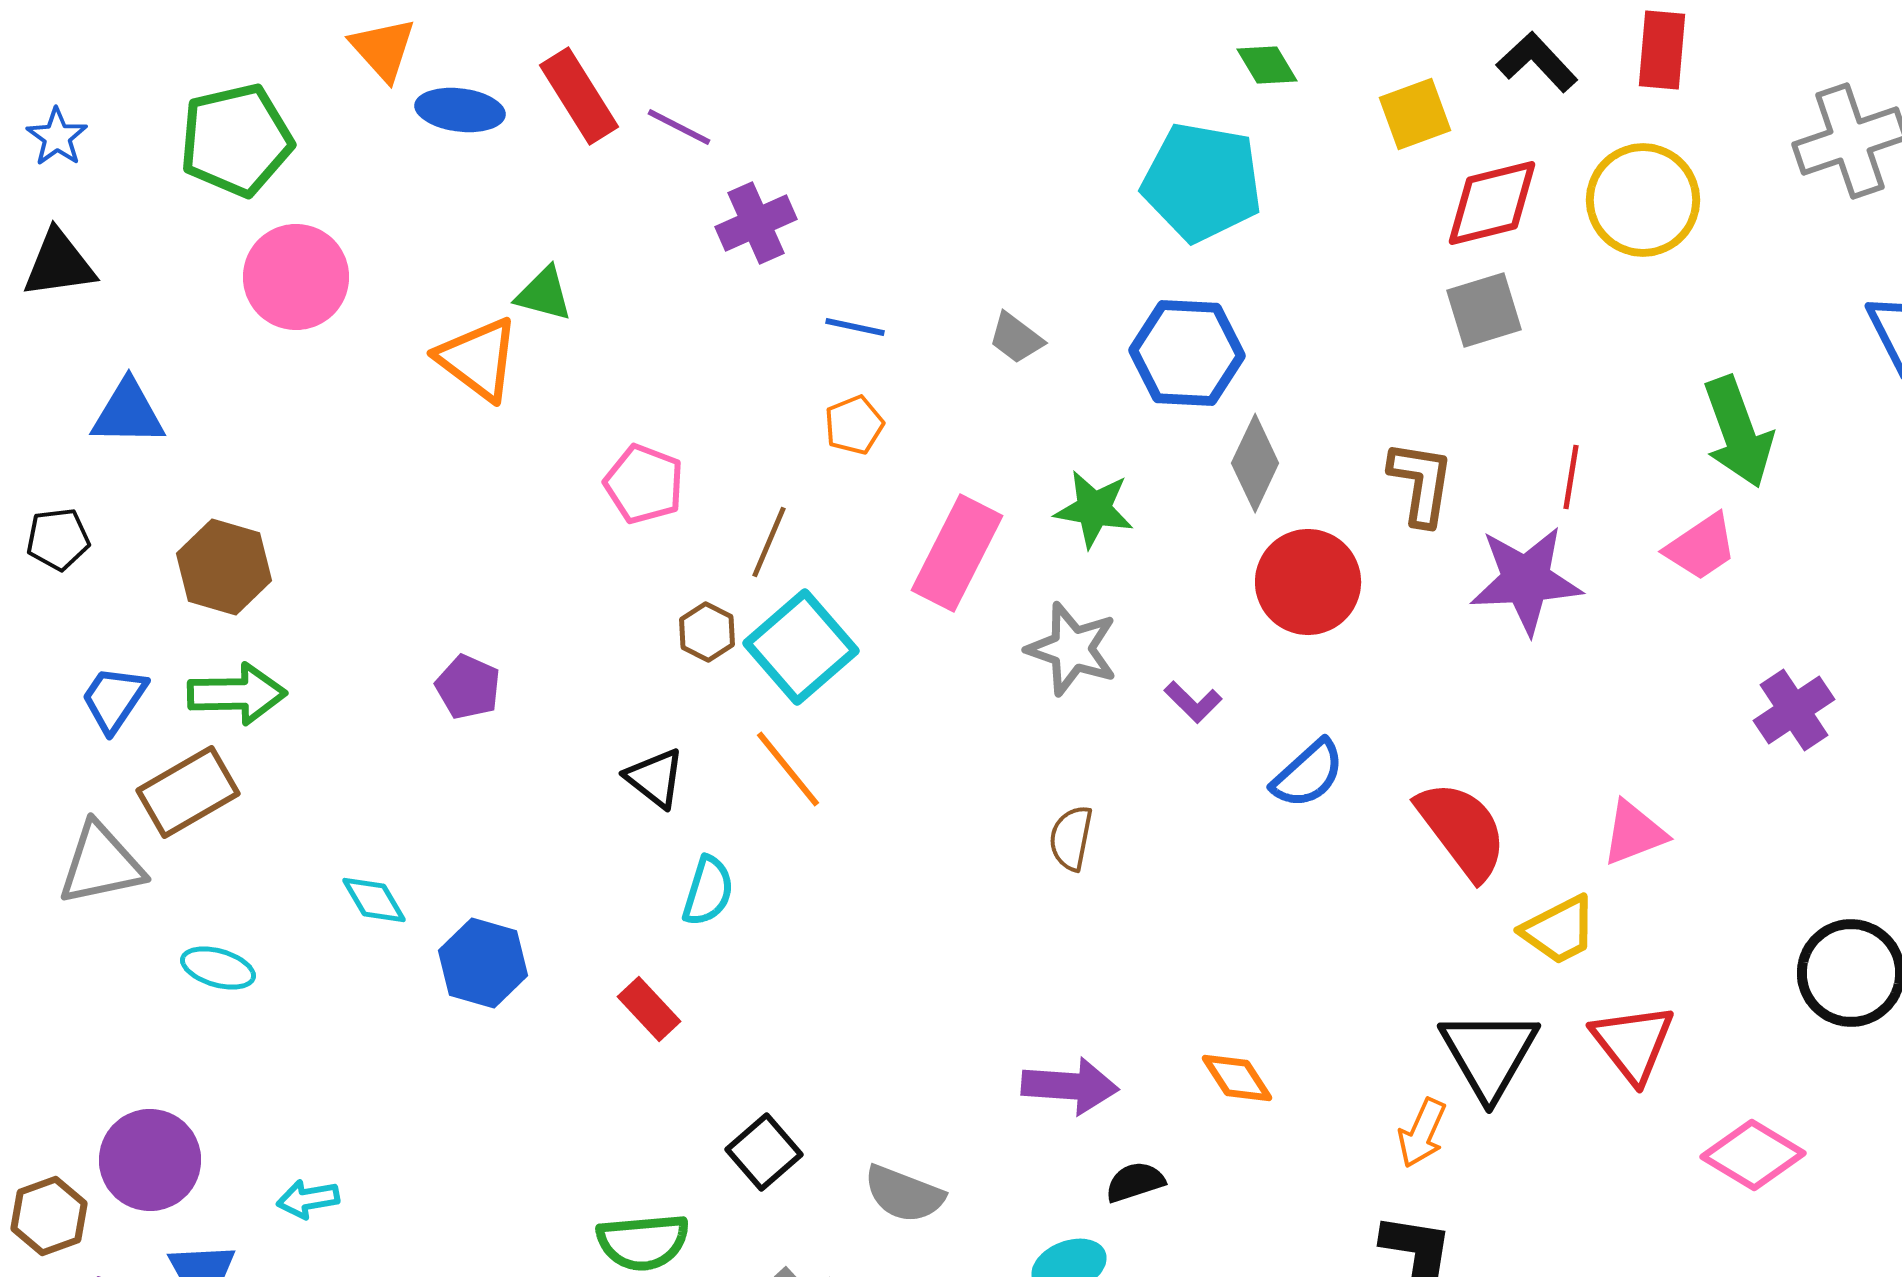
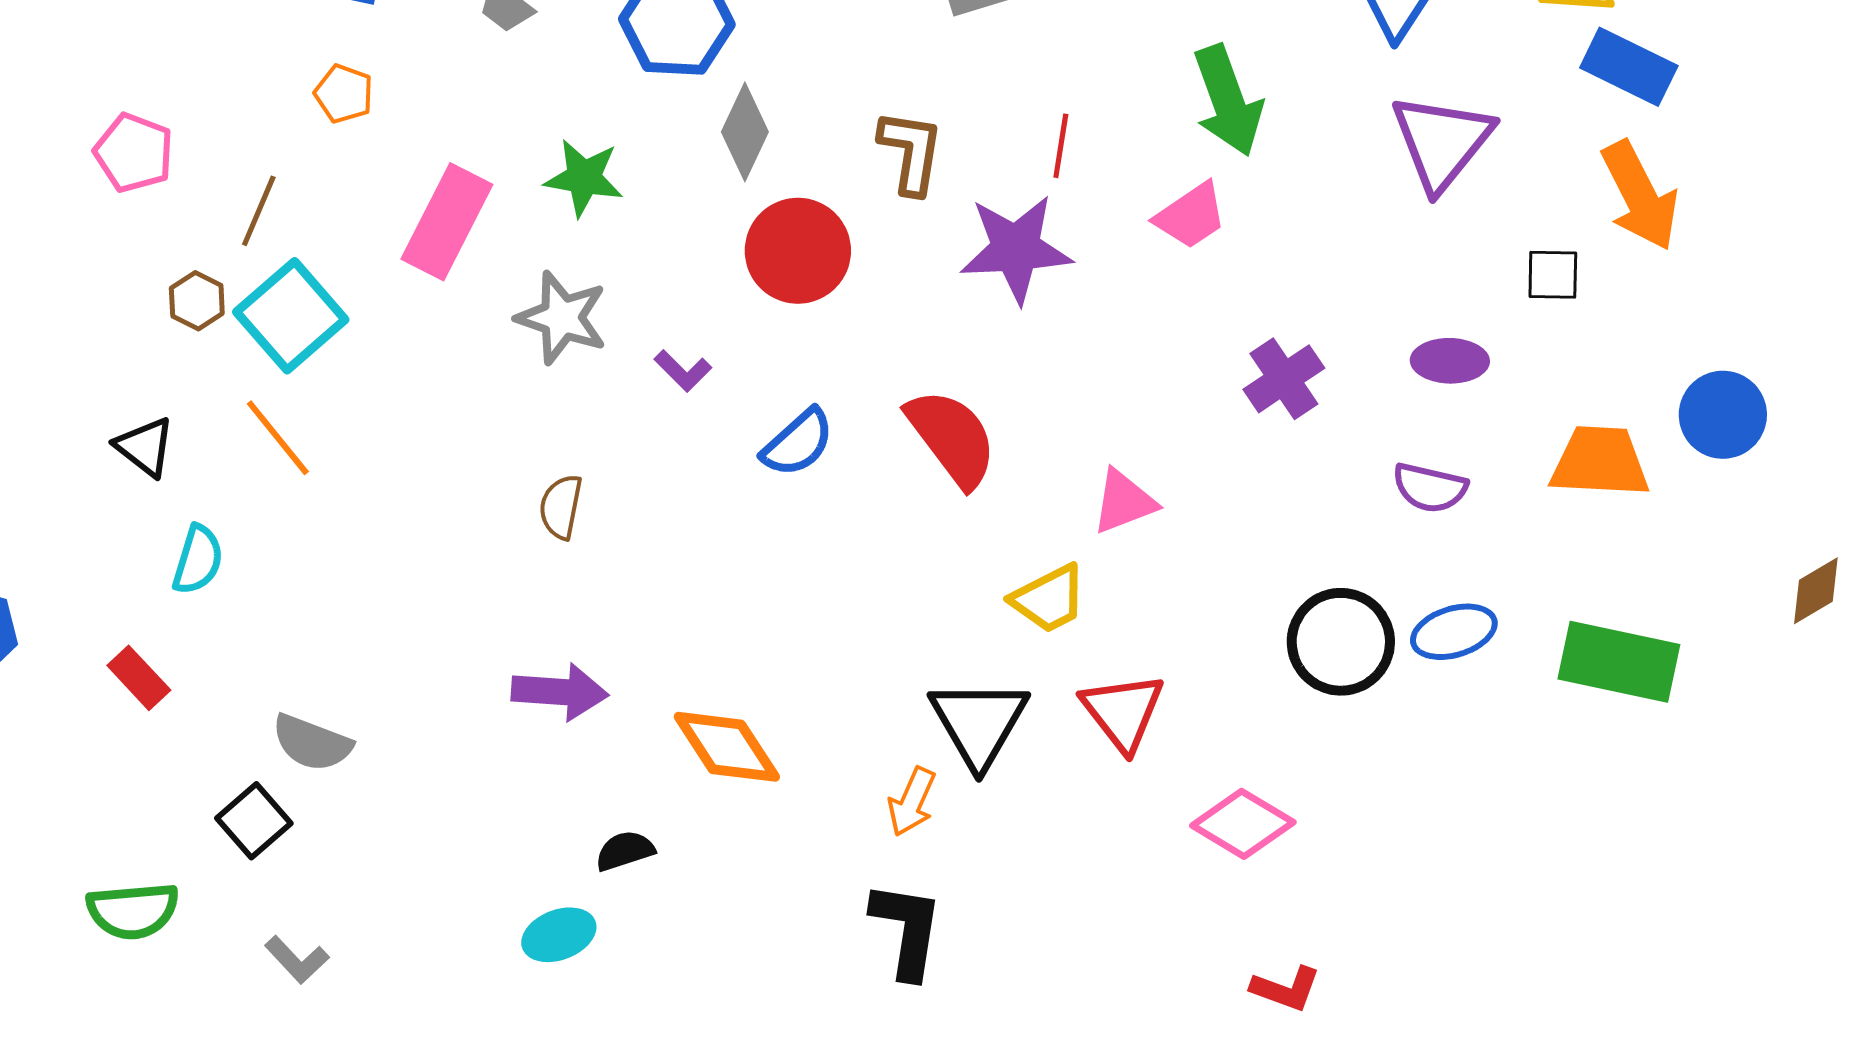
orange pentagon: (854, 425) -> (344, 94), turned -30
red semicircle: (1462, 830) -> (952, 438), moved
orange diamond: (1237, 1078) -> (727, 747), size x1.5
purple arrow: (1070, 1086) -> (560, 692), moved
gray semicircle: (904, 1194) -> (312, 743), moved

